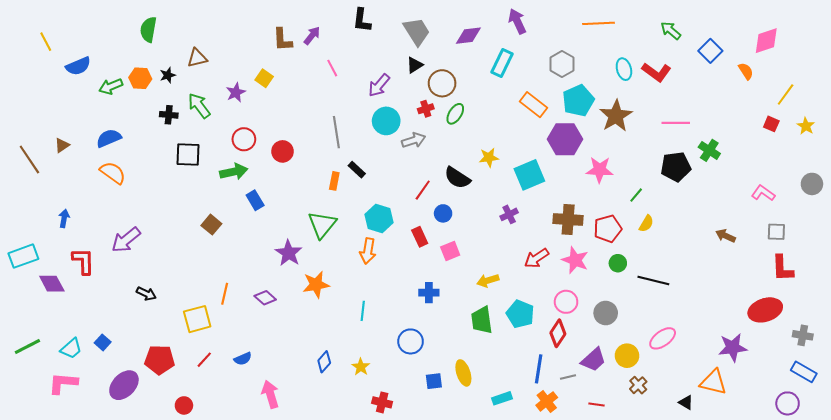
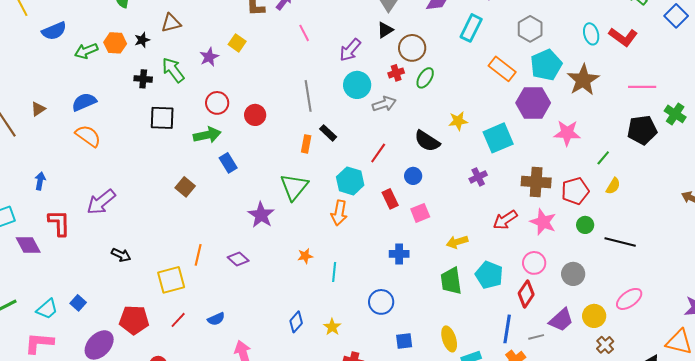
red line: (423, 190) -> (378, 153), moved
orange star: (316, 285) -> (305, 256), moved, size x0.6
yellow ellipse: (463, 373) -> (449, 339), moved

